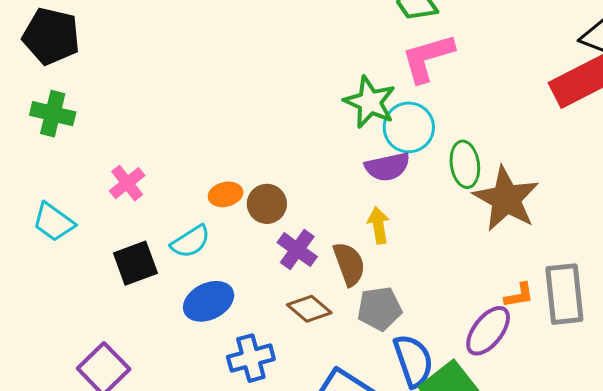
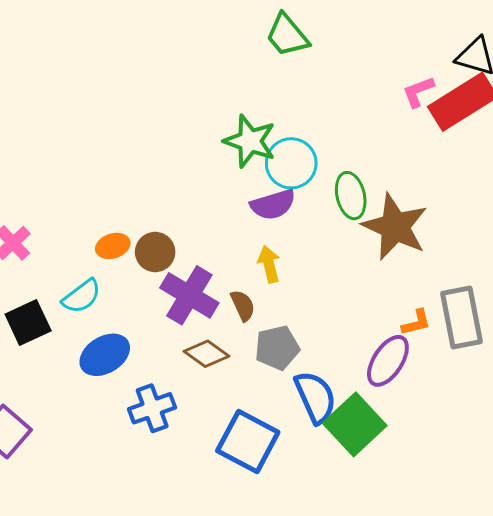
pink L-shape: (428, 58) -> (418, 92), moved, size x0.6
purple cross: (297, 250) -> (189, 295), size x1.4
brown semicircle: (349, 264) -> (243, 305), size x0.7

